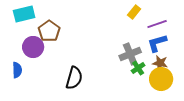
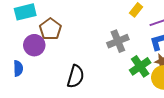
gray cross: (130, 54) -> (118, 41), moved
green cross: (138, 68) -> (140, 66), size x1.5

